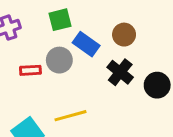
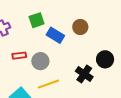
gray circle: (59, 60) -> (40, 61), moved
black cross: (120, 72) -> (84, 74), moved

